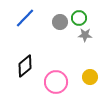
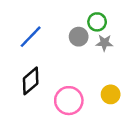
blue line: (25, 18) -> (31, 37), moved
gray circle: (60, 22) -> (79, 37), moved

